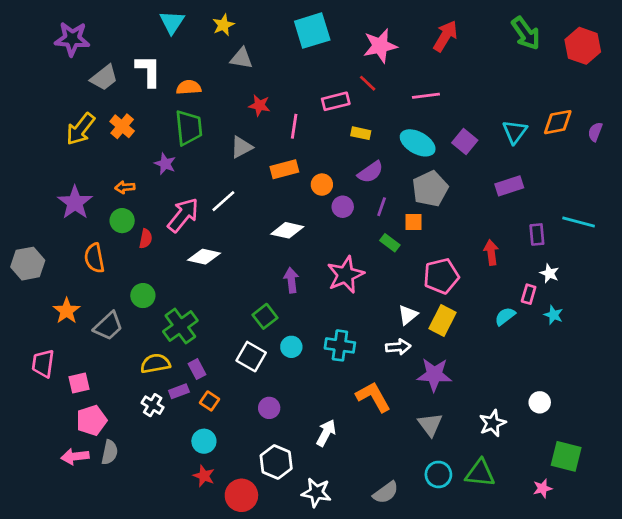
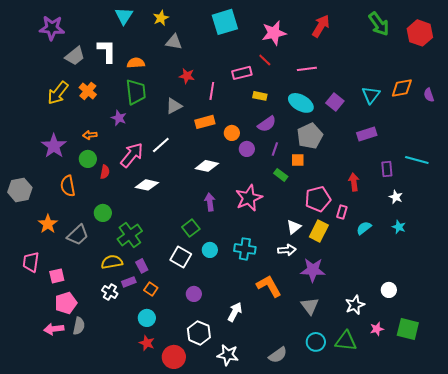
purple semicircle: (595, 132) -> (429, 95), turned -40
pink rectangle: (529, 294) -> (342, 212), moved
pink star: (542, 488) -> (377, 329), moved

